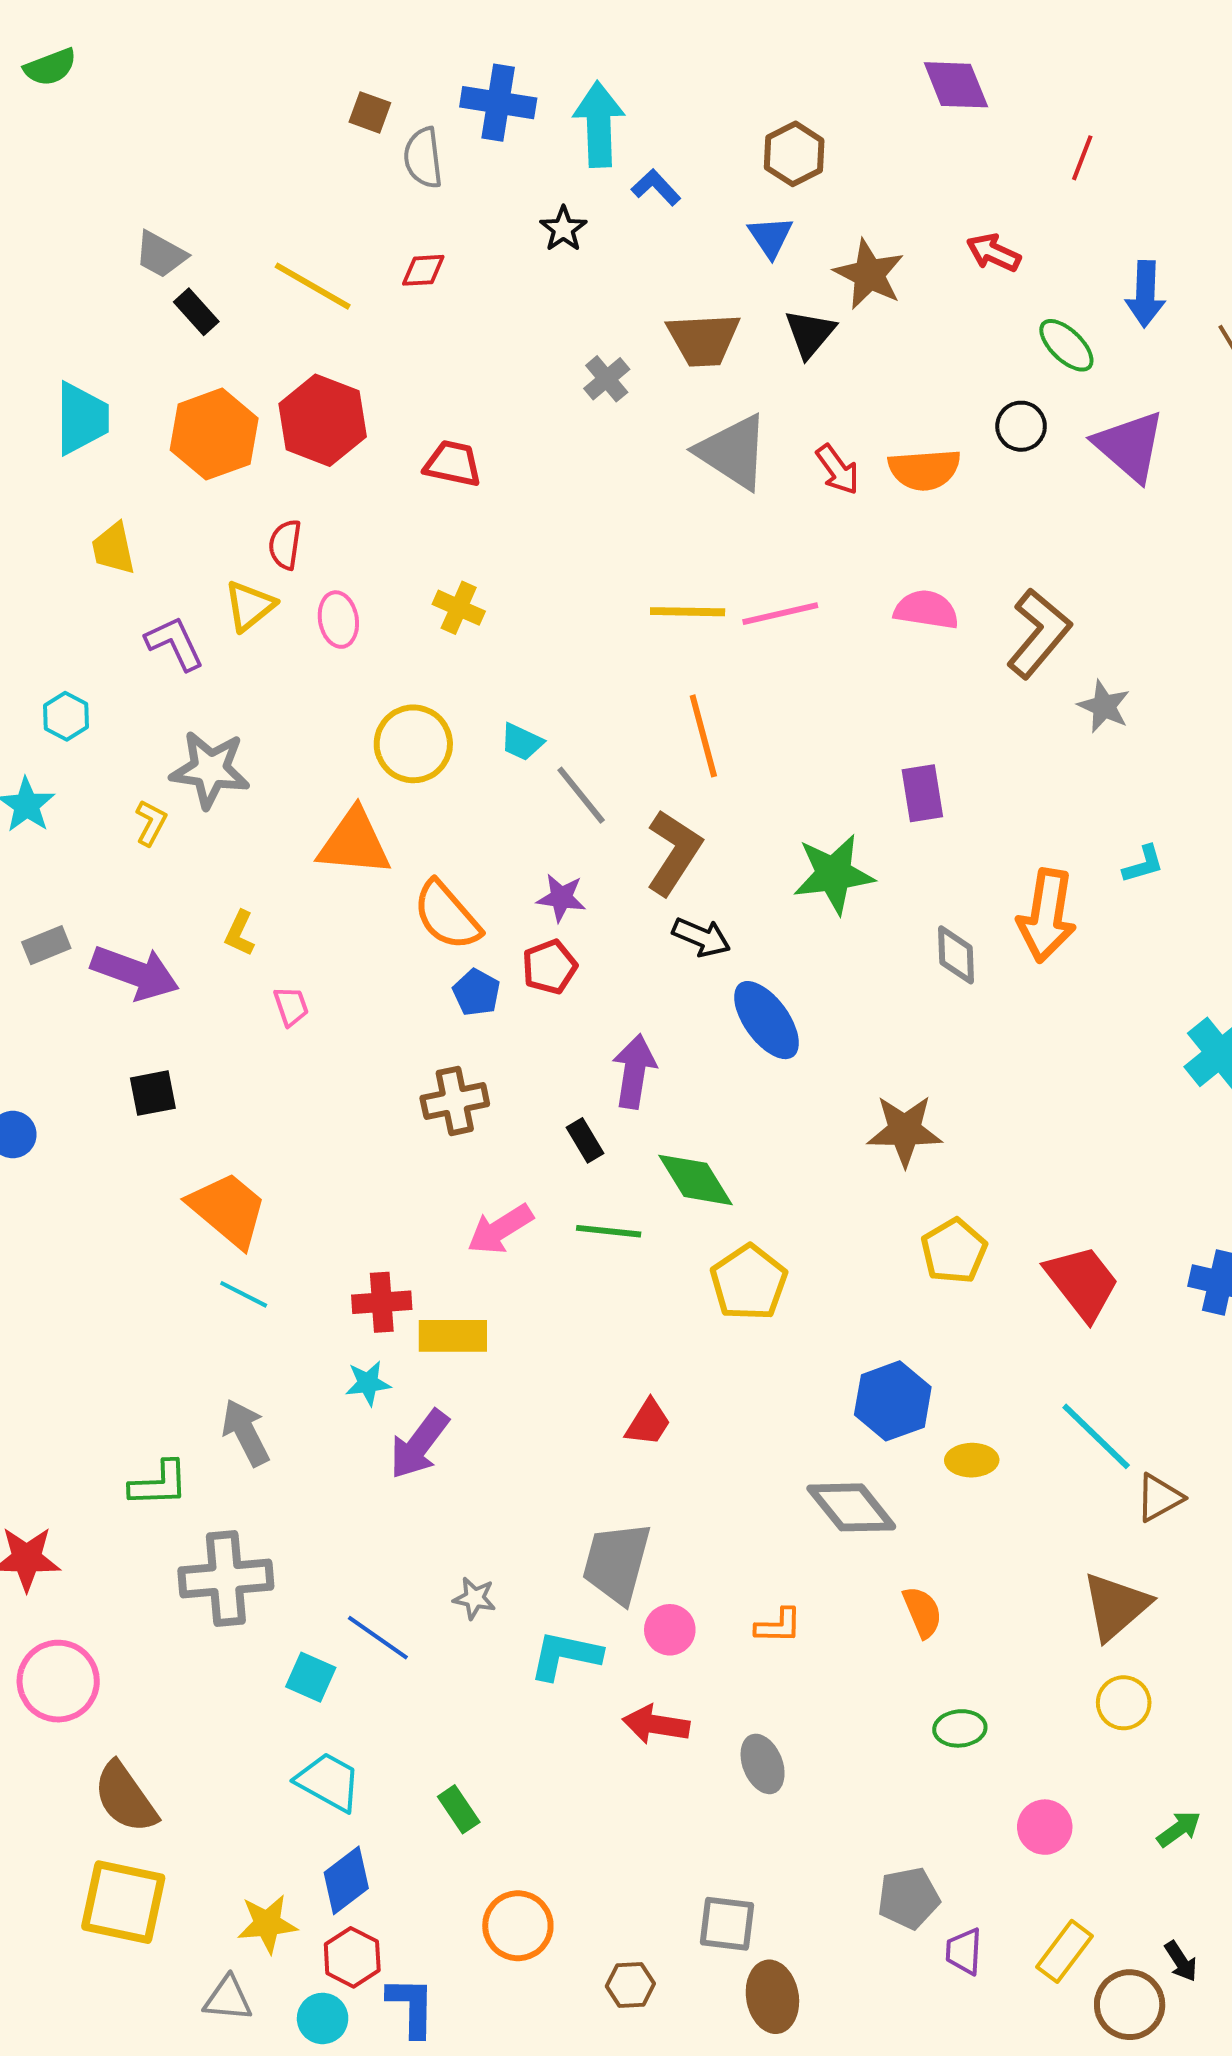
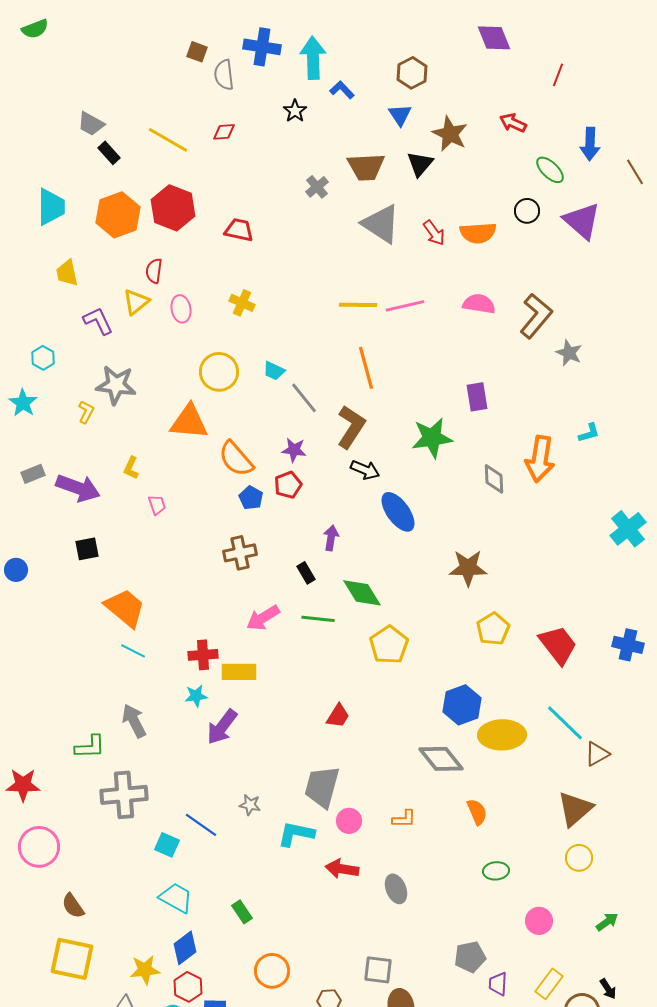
purple arrow: (634, 1071) -> (331, 538), size x0.7
yellow ellipse: (972, 1460) -> (502, 735), size x1.8
brown semicircle: (125, 1797) -> (73, 906), size x0.7

